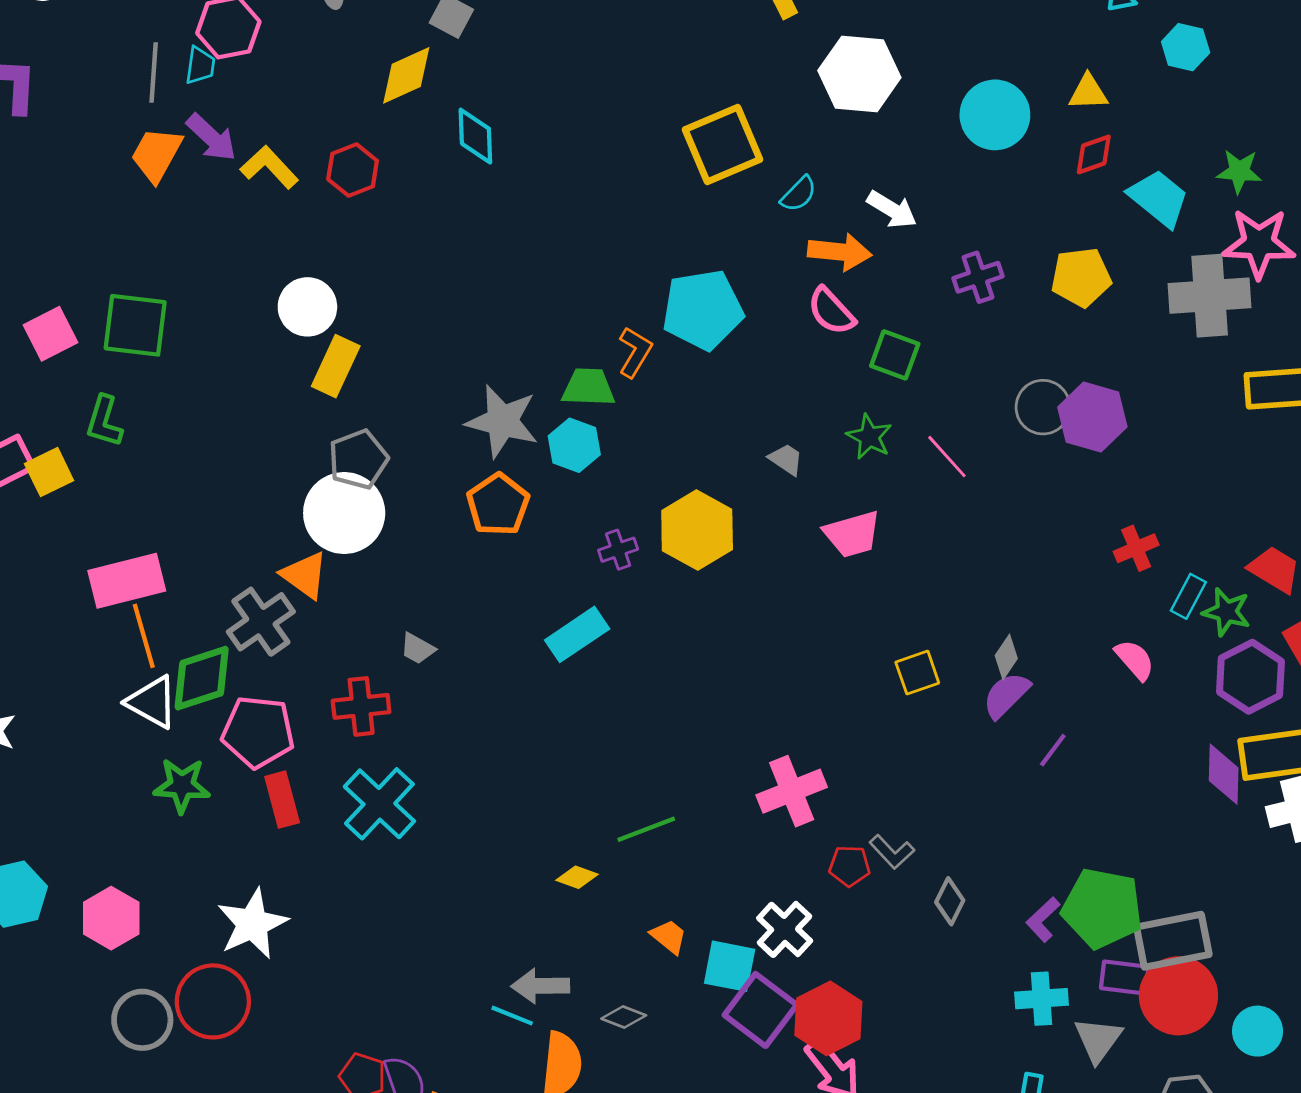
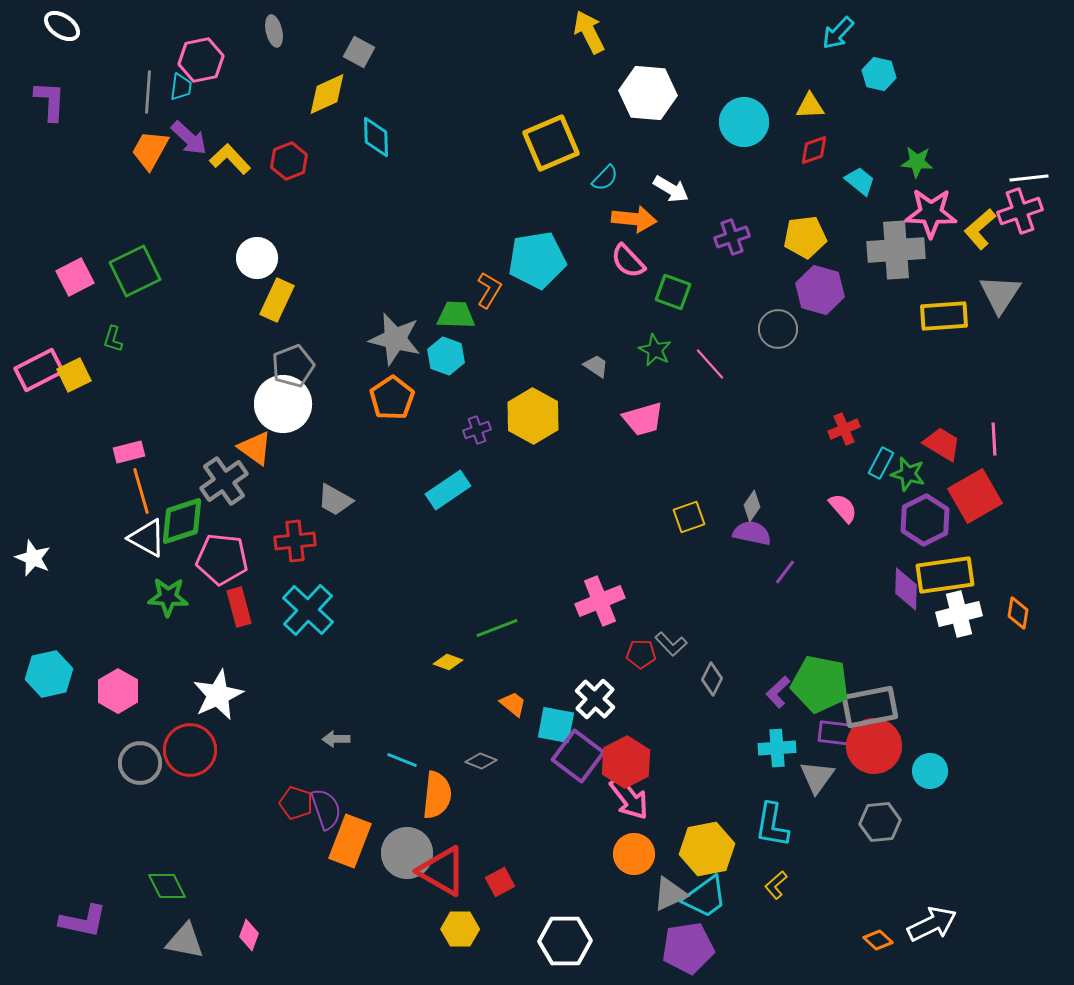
cyan trapezoid: (1159, 198) -> (860, 181), size x0.7
green square: (135, 325) -> (135, 271), turned -33
purple hexagon: (1092, 417) -> (820, 290), moved
green L-shape: (104, 421) -> (113, 339), size x0.7
pink rectangle: (127, 581) -> (129, 452), size x0.6
gray trapezoid: (418, 649) -> (335, 500), size x1.4
purple semicircle: (1006, 695) -> (752, 533), turned 57
gray arrow: (540, 986) -> (336, 739), moved, size x0.7

